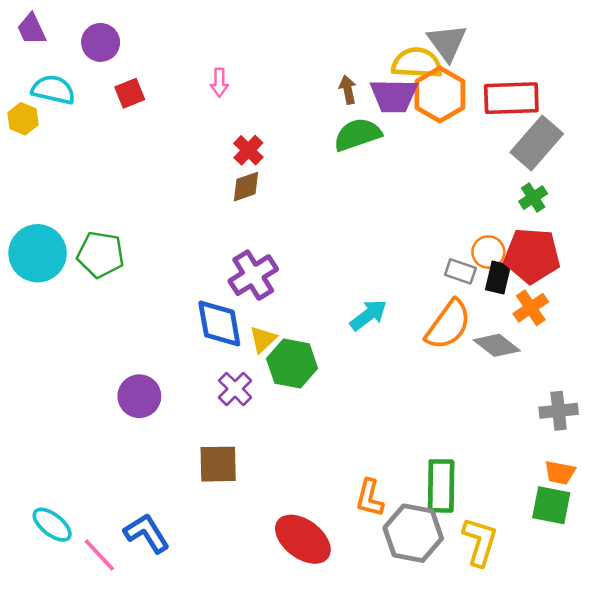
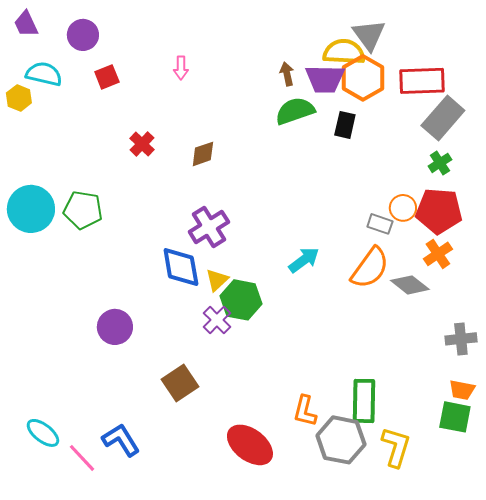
red cross: (248, 150) -> (142, 144), moved
black rectangle: (498, 277) -> (345, 125), moved
purple cross: (235, 389) -> (217, 320), moved
brown square: (218, 464) -> (180, 383), turned -33

